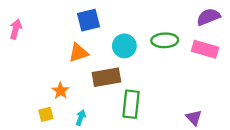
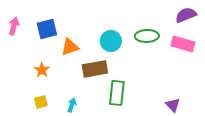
blue square: (89, 20) -> (47, 29), moved
orange star: (60, 91) -> (42, 70), moved

